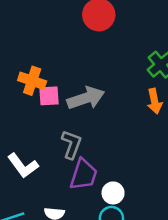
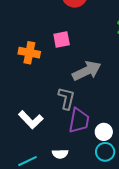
pink square: (49, 96) -> (62, 39), moved
gray arrow: (86, 98) -> (87, 71), moved

